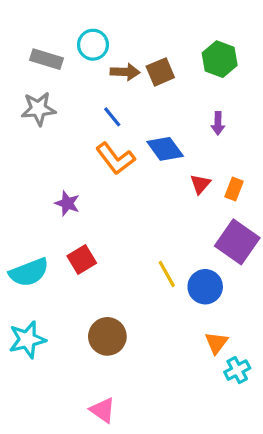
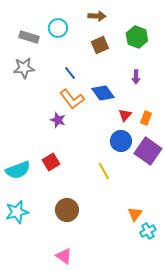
brown arrow: (125, 72) -> (97, 16), moved
purple star: (67, 203) -> (58, 120), moved
blue circle: (205, 287) -> (121, 141), moved

